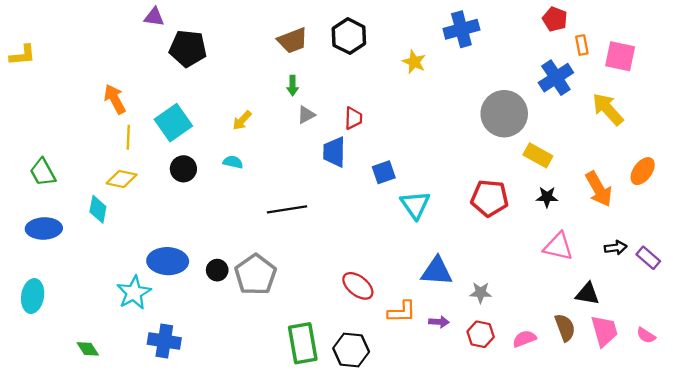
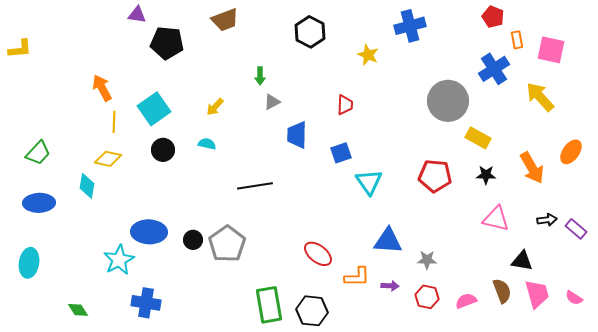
brown trapezoid: (293, 41) -> (225, 20), moved
red trapezoid: (353, 118) -> (345, 105), moved
green trapezoid: (43, 172) -> (38, 153), turned -108

